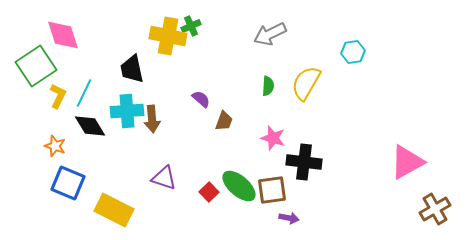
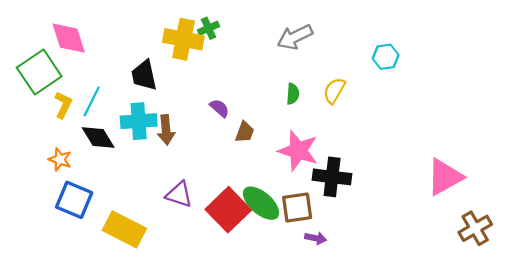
yellow semicircle: (306, 83) -> (334, 91), size x0.7
pink star: (273, 138) -> (298, 151), size x1.5
red square: (209, 192) -> (228, 210), size x2.0

